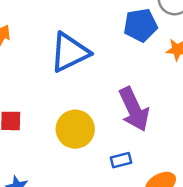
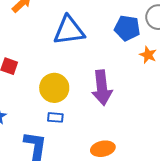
blue rectangle: (121, 160) -> (55, 117), moved

